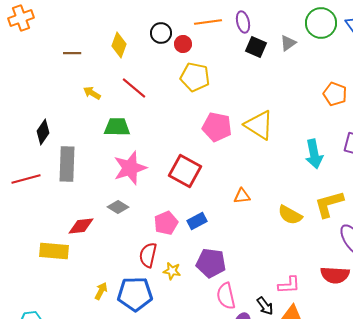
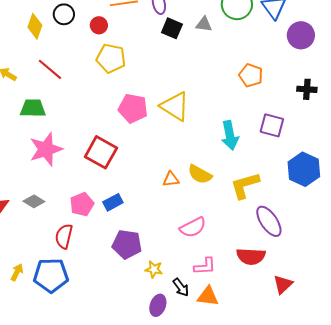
black circle: (161, 33) -> (64, 14), moved
gray triangle: (288, 43) -> (204, 24), turned 42
orange triangle: (242, 196) -> (171, 179), moved
gray diamond: (118, 207) -> (34, 201), moved
yellow semicircle: (290, 215) -> (200, 174), moved
yellow star: (172, 271) -> (154, 269), moved
pink semicircle: (226, 296) -> (193, 227), moved, turned -104

